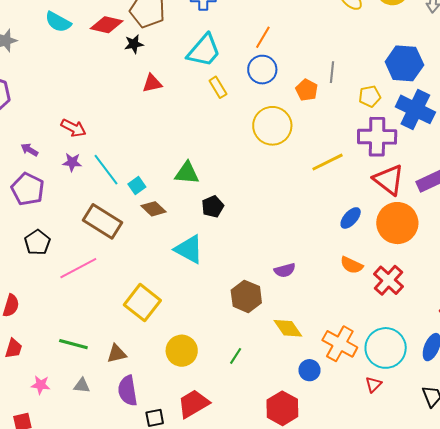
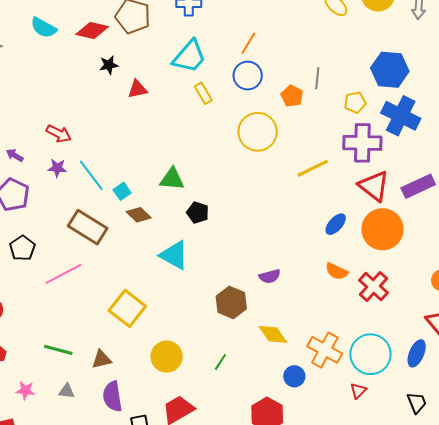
black star: (134, 44) -> (109, 65), moved
black pentagon: (213, 207) -> (198, 212), turned -30

